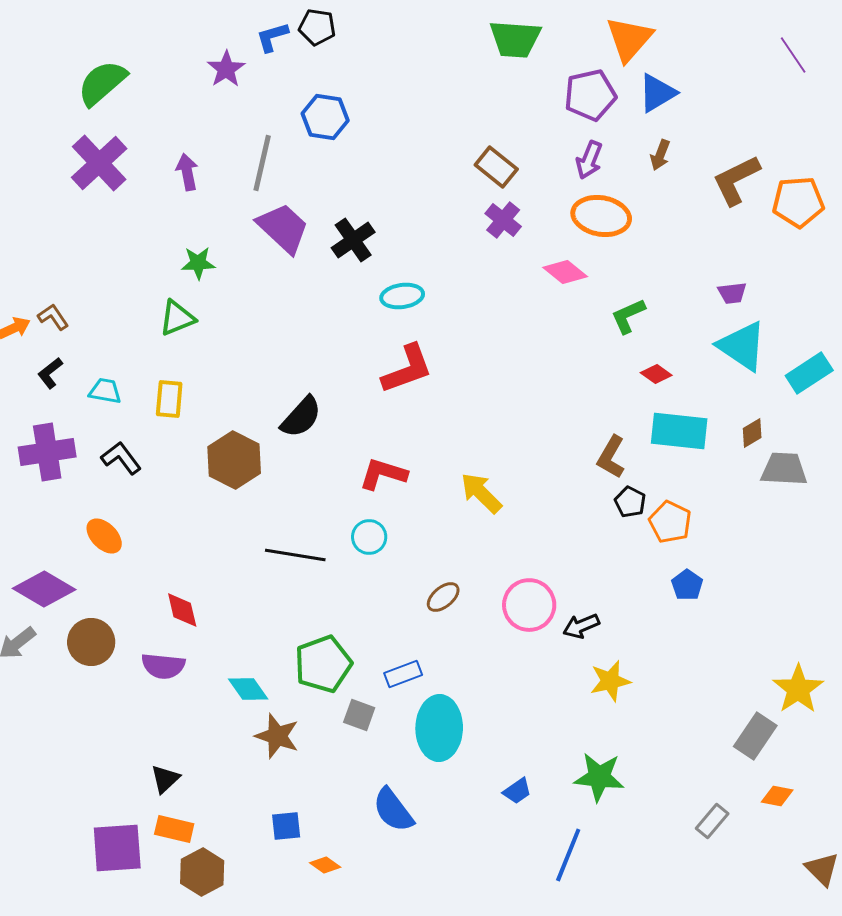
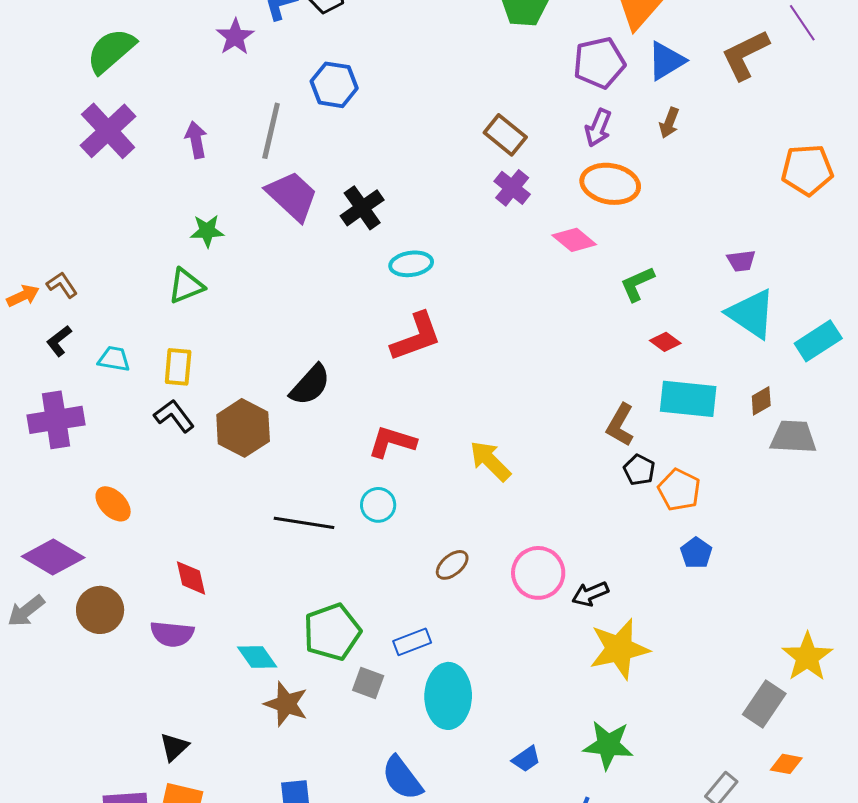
brown L-shape: (736, 180) -> (745, 55), moved
black L-shape: (121, 458) -> (174, 416), moved
yellow star: (610, 681) -> (619, 649), size x1.5

